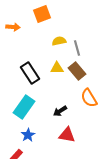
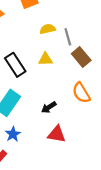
brown rectangle: (77, 71) -> (81, 57), moved

